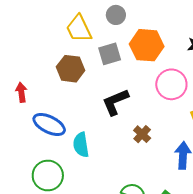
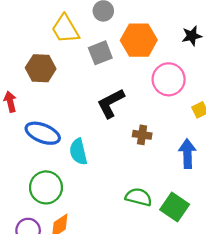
brown hexagon: (71, 69) -> (41, 68), moved
brown cross: (142, 134) -> (142, 135), turned -30

